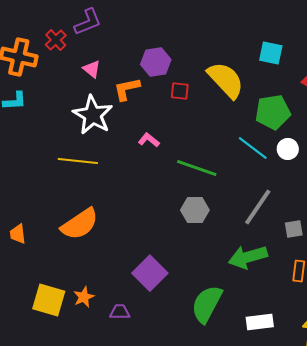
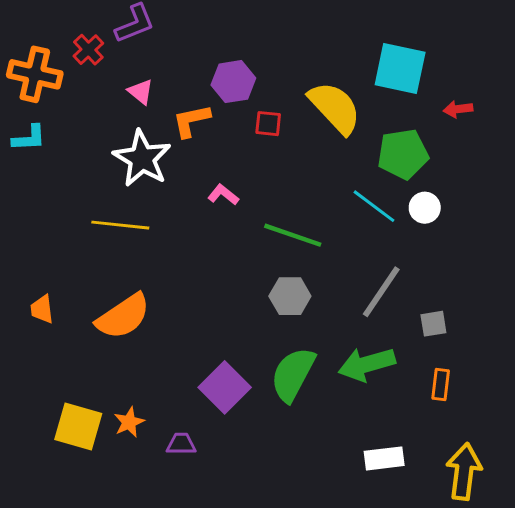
cyan square: (271, 53) -> (400, 69), size x1.5
orange trapezoid: (18, 234) -> (42, 309), moved
green semicircle: (207, 304) -> (293, 374), moved

